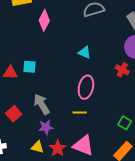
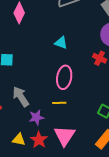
purple star: (46, 127) -> (36, 117), moved
pink triangle: (83, 146) -> (65, 136), turned 45

